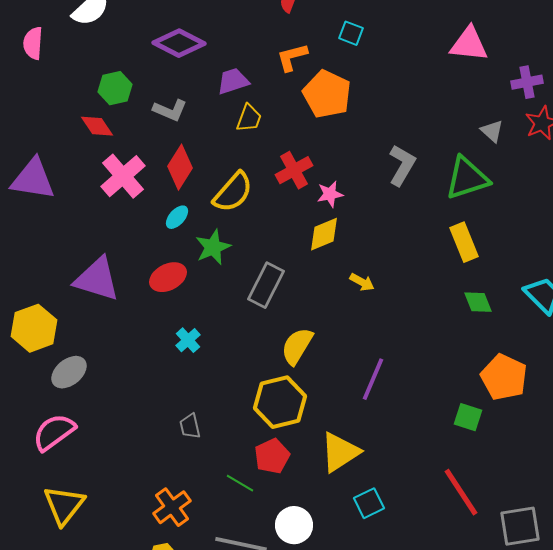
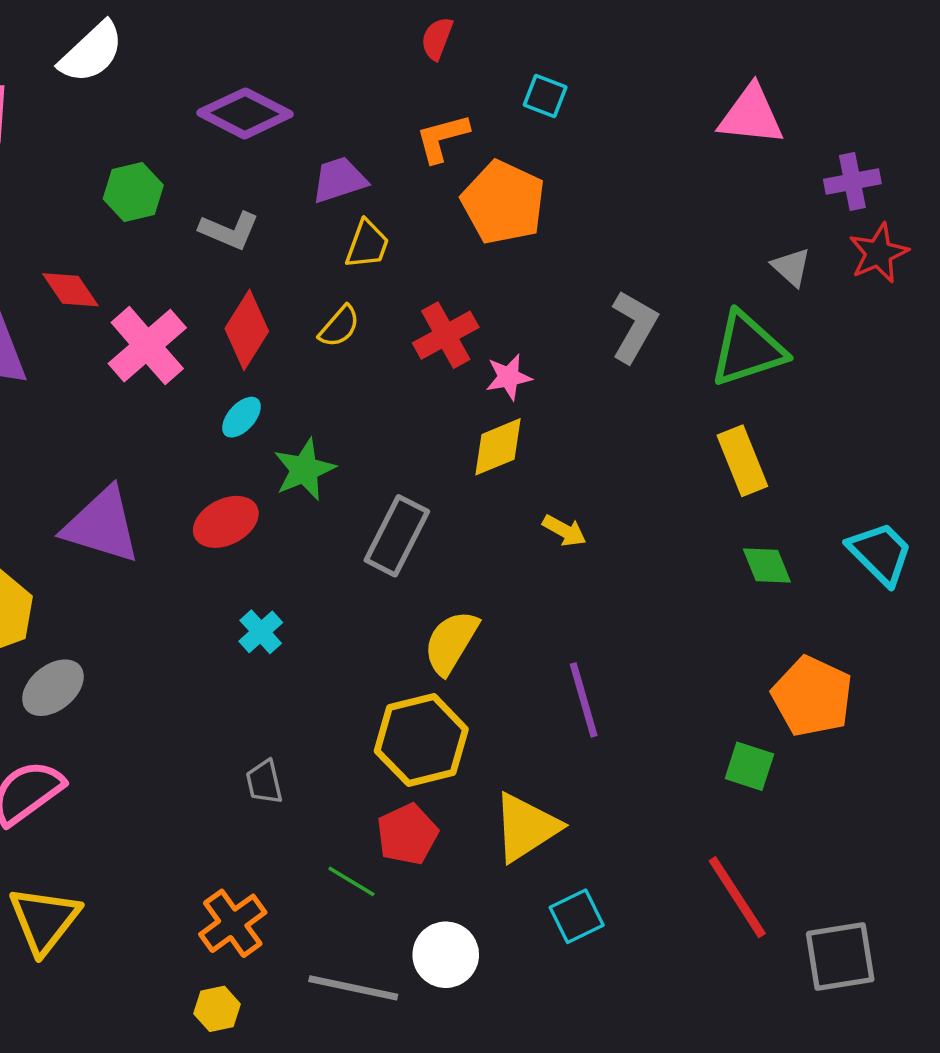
red diamond: (97, 126) -> (70, 290), moved
yellow semicircle: (233, 192) -> (339, 326), moved, size x0.6
purple line: (373, 379) -> (584, 700), turned -39

